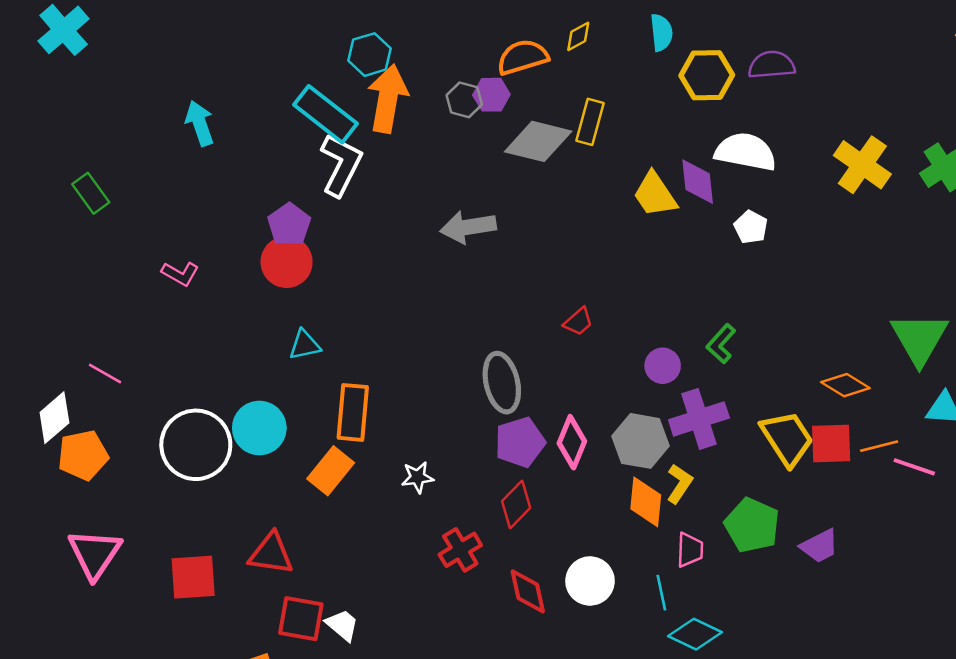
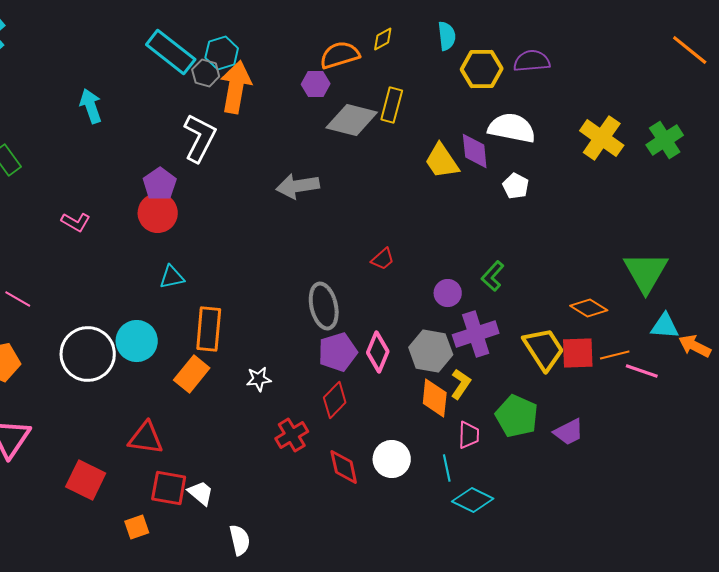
gray hexagon: (464, 100) -> (206, 73), moved
cyan rectangle: (325, 114) -> (171, 52), moved
red square: (193, 577) -> (86, 480), moved, turned 30

